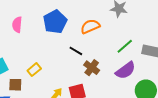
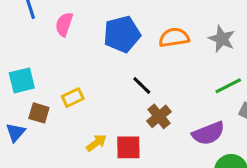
orange semicircle: (90, 26) -> (174, 37), moved
green line: (125, 46) -> (228, 86), moved

